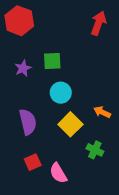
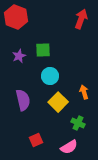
orange arrow: (102, 112) -> (84, 92), turned 48
red square: (33, 162) -> (36, 140), moved
pink semicircle: (58, 173) -> (69, 147), moved, turned -90

